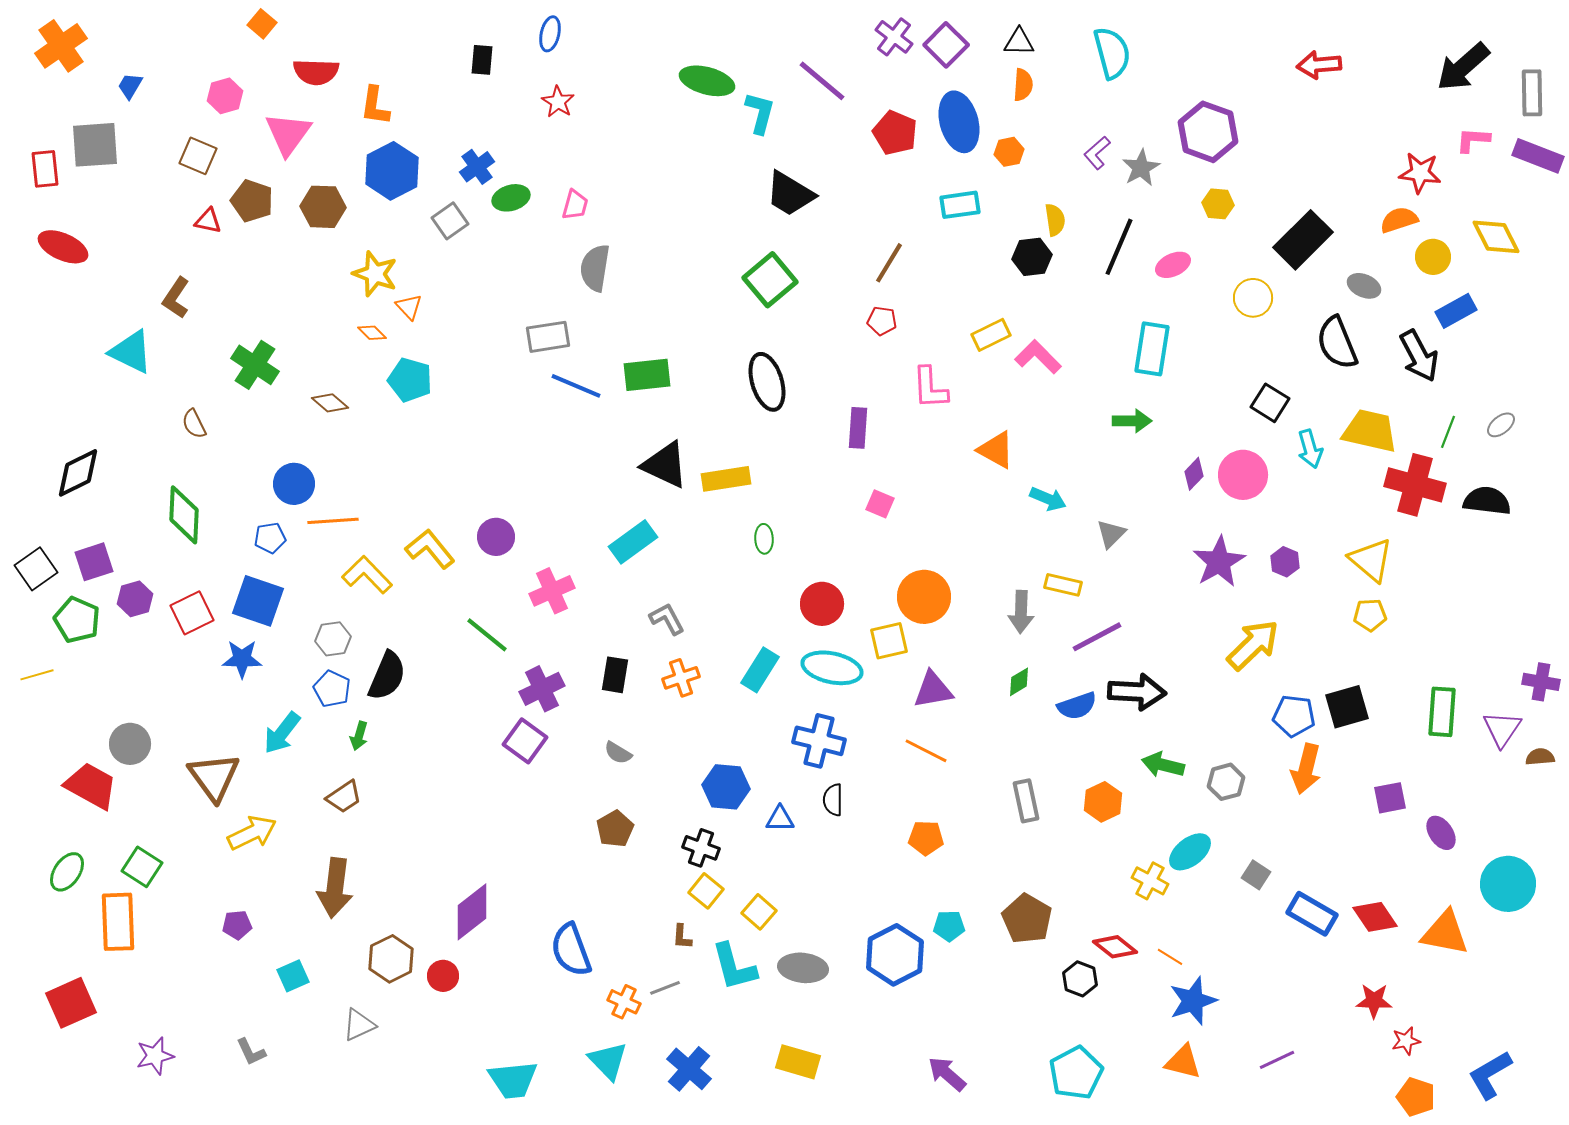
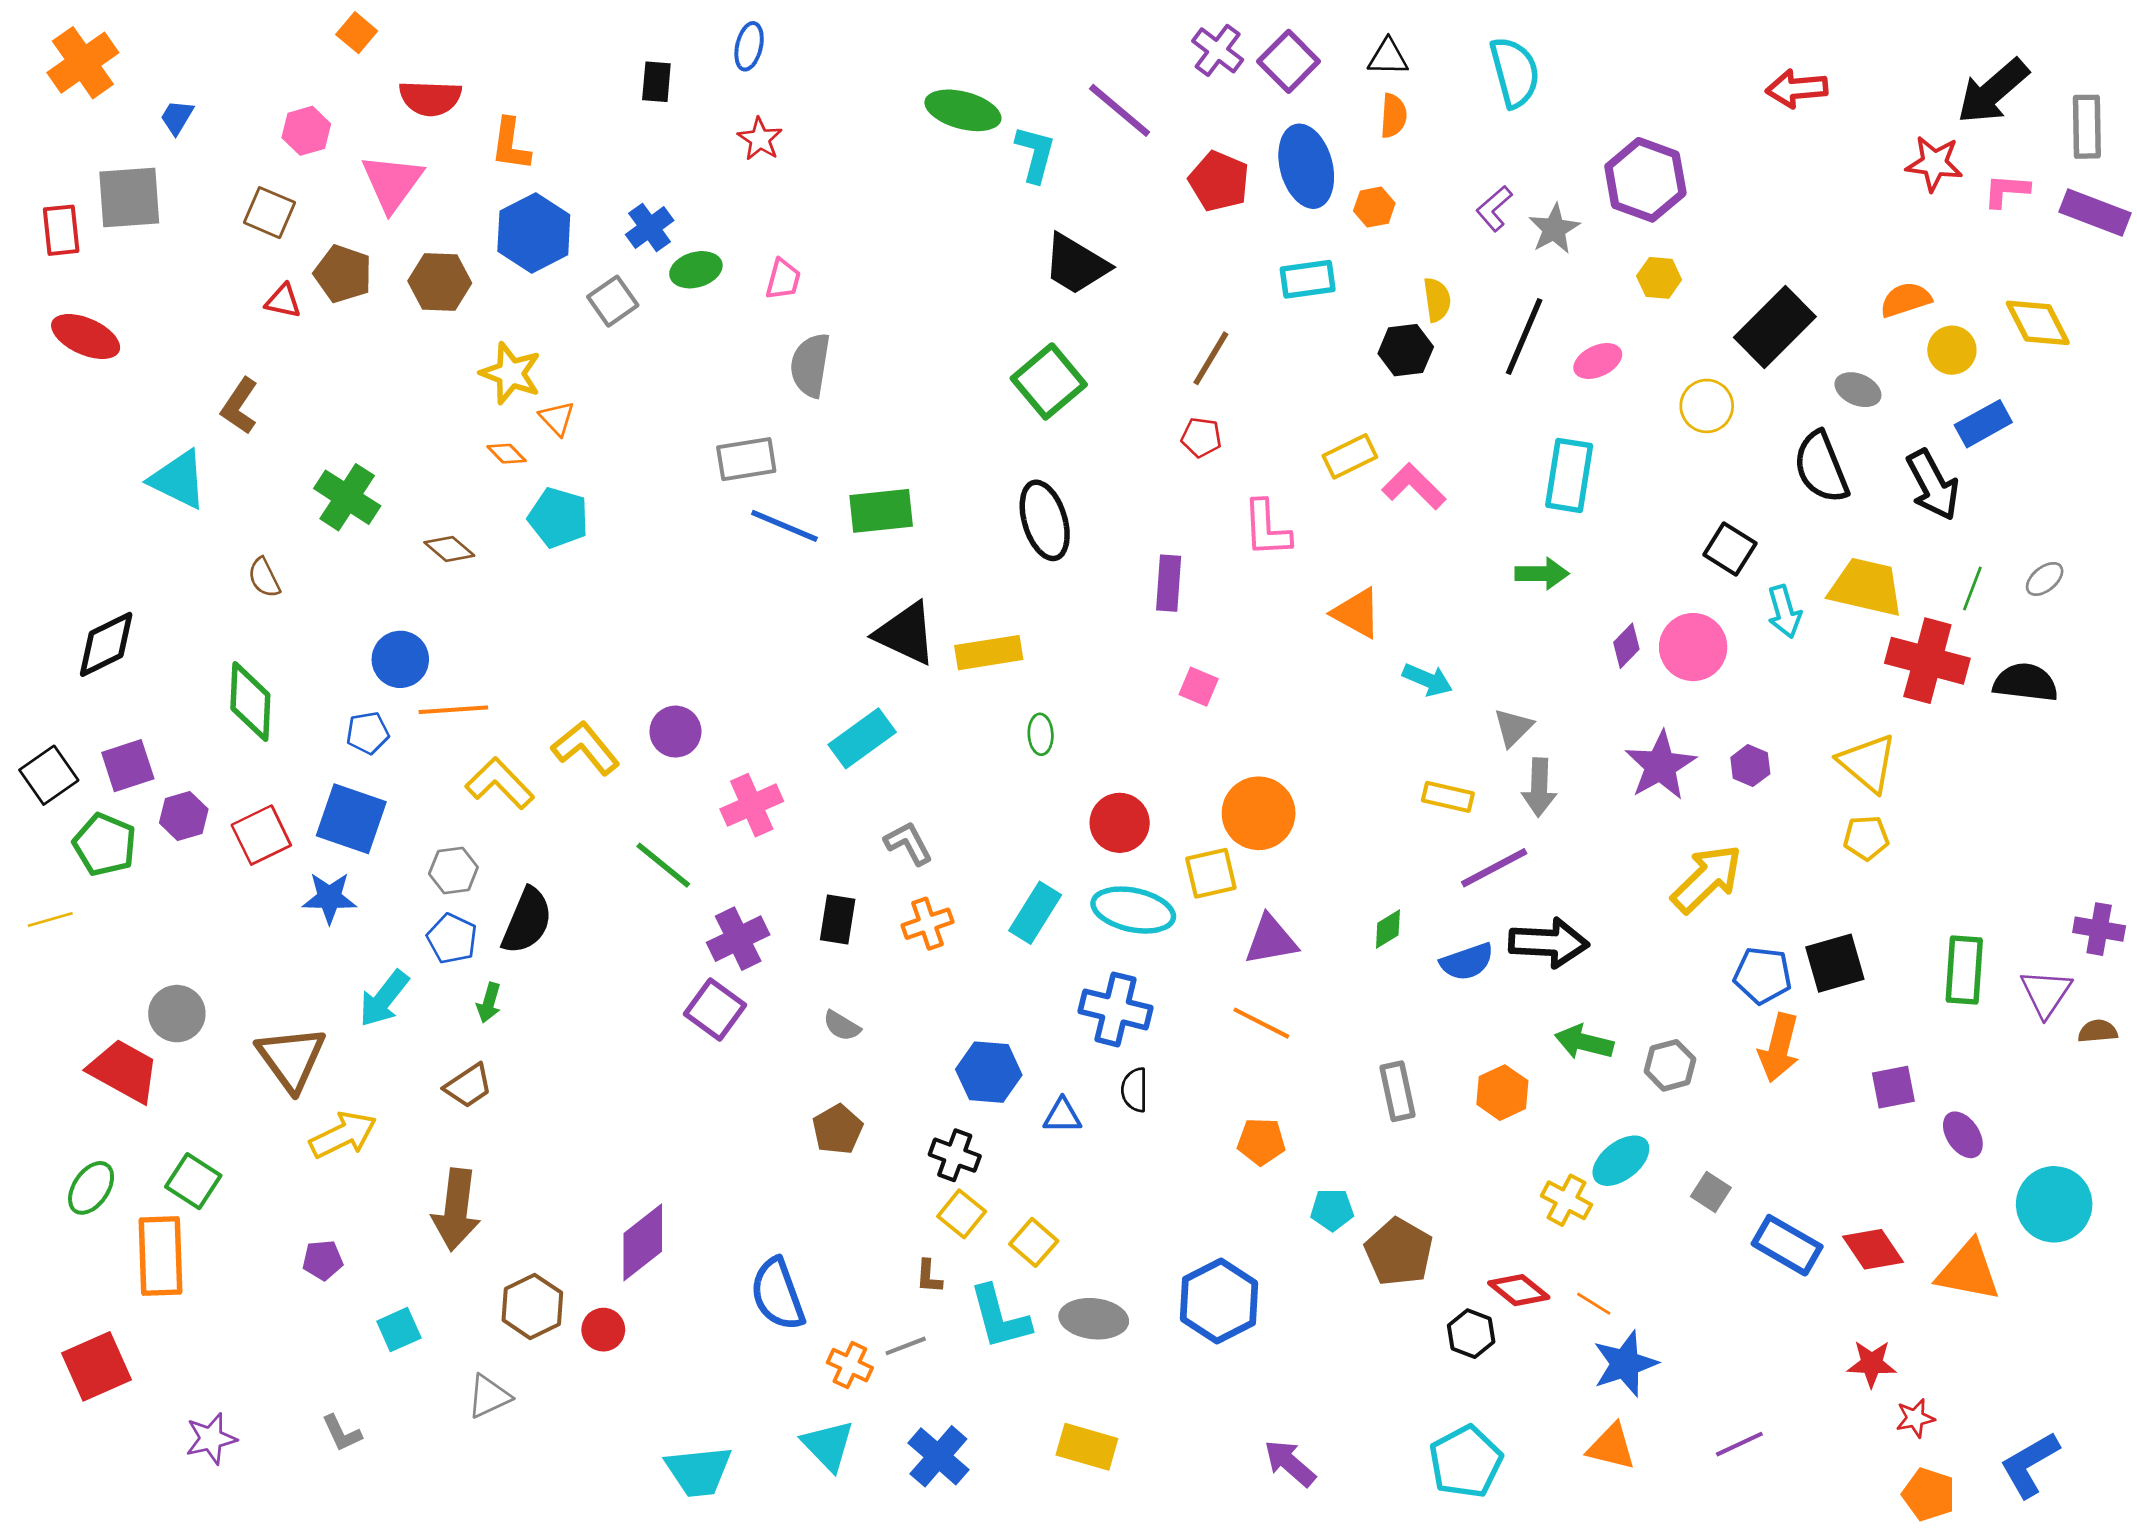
red star: (1420, 173) -> (1934, 163), moved
gray arrow: (1021, 612) -> (1539, 787), moved
cyan pentagon: (949, 926) -> (1332, 1210), moved

